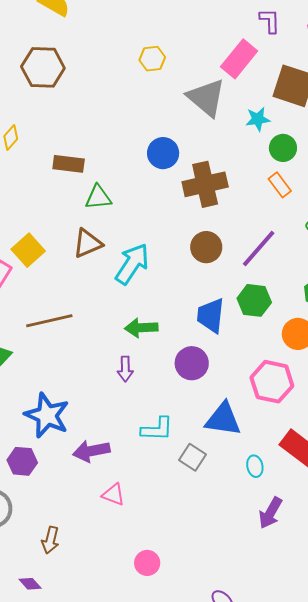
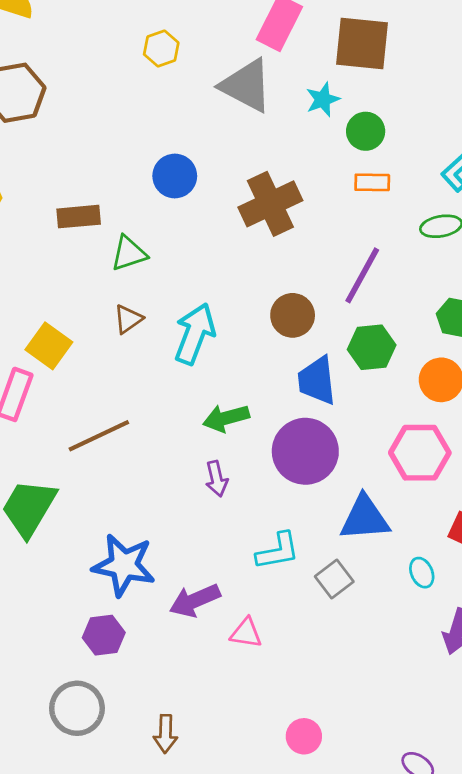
blue circle: (163, 153) -> (175, 176), moved
orange rectangle: (280, 185) -> (372, 182), turned -40
brown triangle: (88, 243) -> (128, 319), size x0.7
brown circle: (206, 247) -> (293, 315), moved
purple circle: (192, 363) -> (305, 451), size x1.4
gray square: (192, 457) -> (334, 579), turned 32
pink triangle: (113, 495) -> (246, 633), moved

